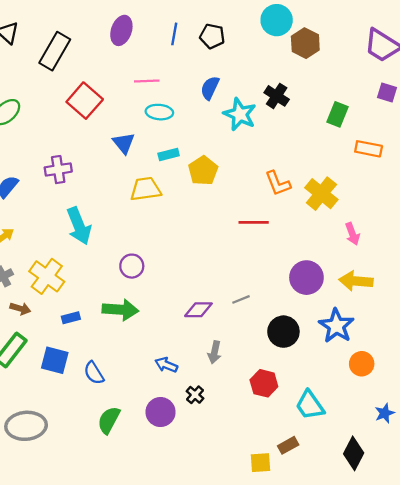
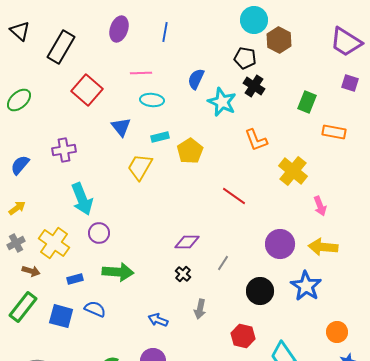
black pentagon: (212, 36) -> (245, 58), moved
orange L-shape: (278, 183) -> (256, 140), moved
yellow trapezoid: (146, 189) -> (140, 167), turned -52
red line: (254, 222) -> (234, 196), turned 35
purple circle: (132, 266) -> (99, 233), moved
gray line: (241, 299) -> (223, 263), turned -35
purple diamond: (198, 310) -> (187, 242), moved
orange circle: (362, 364) -> (337, 332), moved
blue semicircle: (94, 373) -> (95, 309), moved, turned 145
black cross: (195, 395) -> (183, 274), moved

